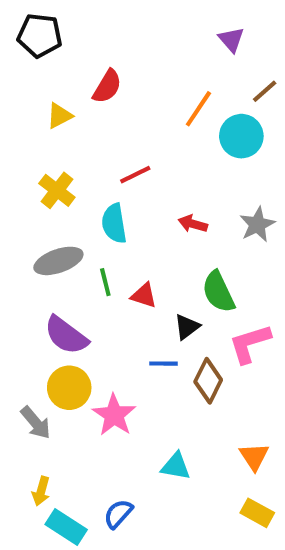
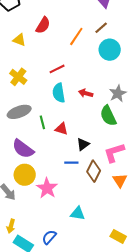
brown line: (265, 91) -> (101, 28), moved
orange line: (198, 109) -> (76, 36), moved
yellow triangle: (59, 116) -> (19, 40), turned 48
cyan semicircle: (114, 223) -> (59, 93), moved
green semicircle: (218, 292) -> (108, 116), moved
orange triangle: (254, 456) -> (120, 180), moved

